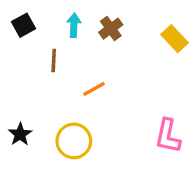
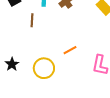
orange line: (94, 89) -> (70, 50), moved

